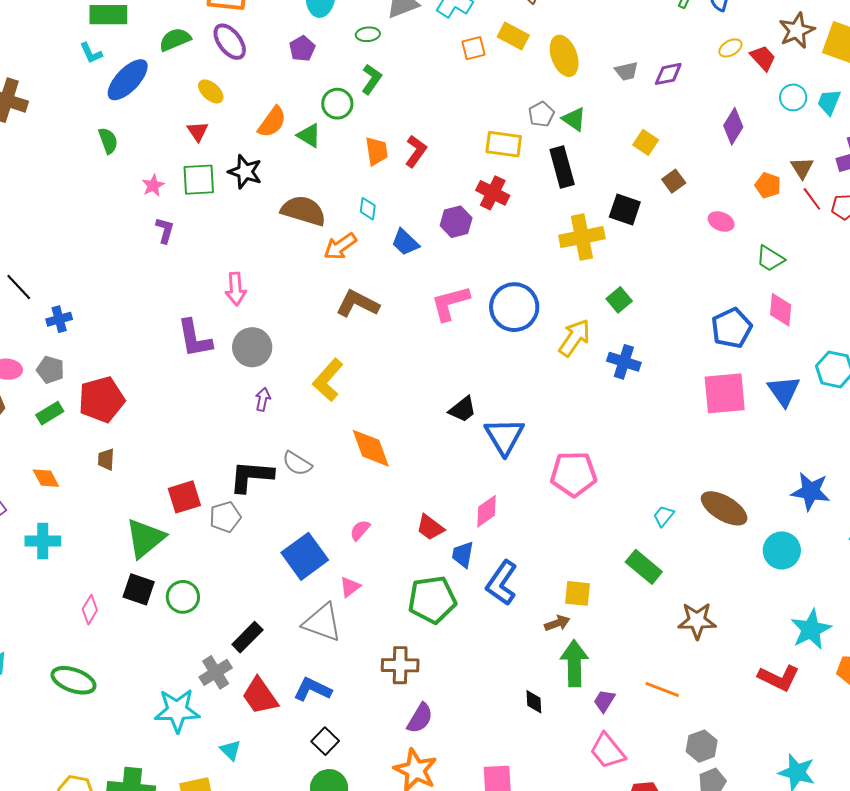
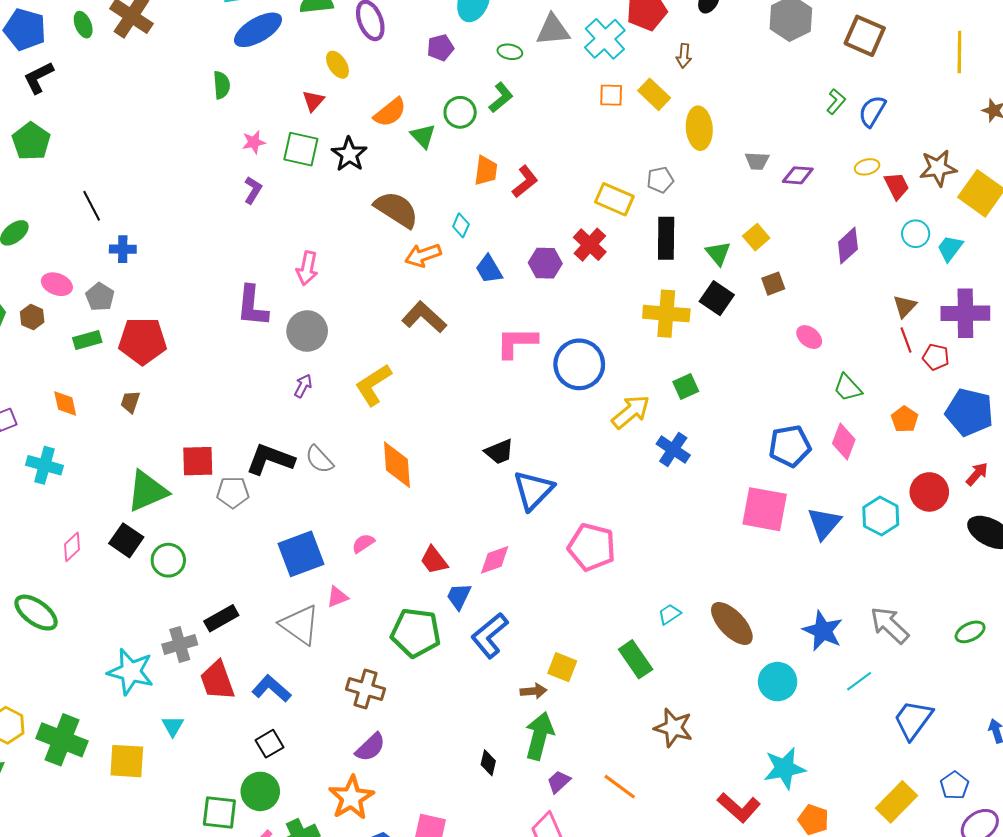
green triangle: (574, 119) -> (718, 253), moved
orange pentagon: (768, 185) -> (905, 419), moved

